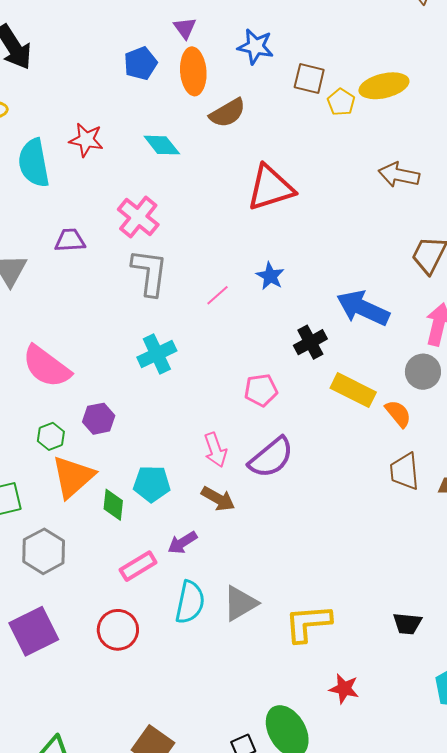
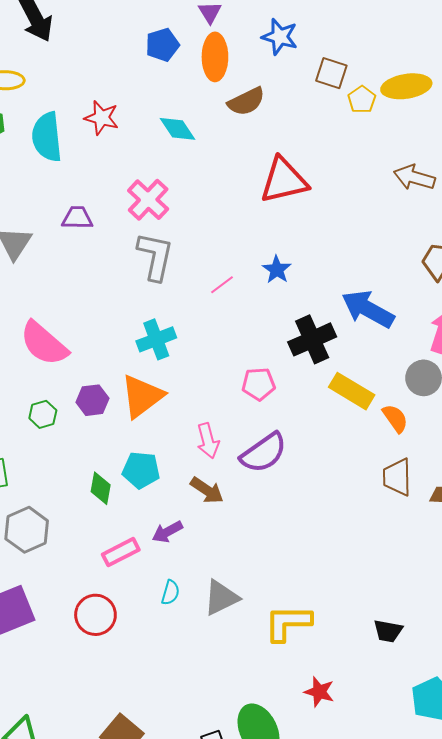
black cross: (310, 342) -> (312, 339), size x1.4
orange triangle: (73, 477) -> (142, 396), moved
cyan semicircle: (190, 602) -> (170, 593), size x0.6

